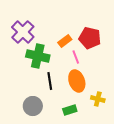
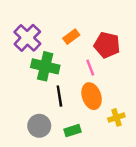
orange rectangle: (65, 41) -> (71, 37), moved
yellow cross: (98, 99) -> (116, 117), turned -32
green rectangle: (70, 110) -> (73, 131), moved

